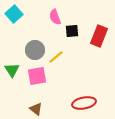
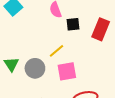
gray circle: (35, 50) -> (35, 68), moved
pink square: (37, 76) -> (67, 71), moved

